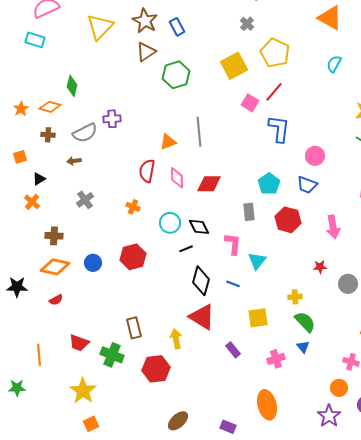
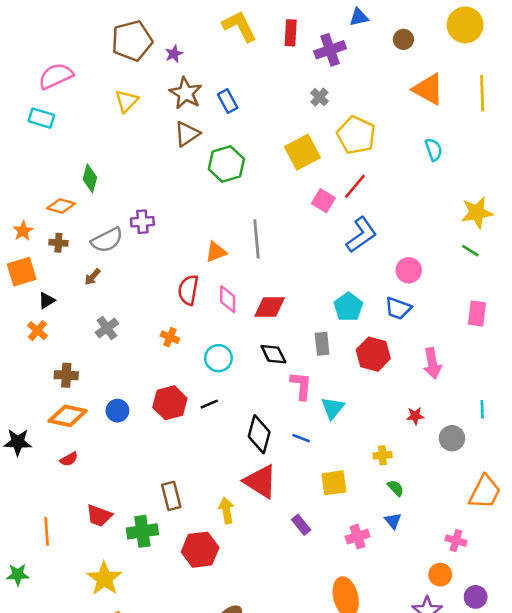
yellow triangle: (100, 27) -> (127, 101), size x0.7
cyan semicircle: (334, 64) -> (434, 150), turned 132
orange star: (21, 109) -> (23, 231), moved
blue L-shape: (279, 129) -> (361, 235), turned 48
orange square: (20, 157) -> (22, 272), size x1.6
brown arrow: (74, 161) -> (93, 277), turned -40
black diamond: (199, 227) -> (274, 354), moved
black line: (186, 249) -> (209, 404), moved
green semicircle: (305, 322) -> (396, 488), size x0.6
green cross: (112, 355) -> (142, 531), turned -30

